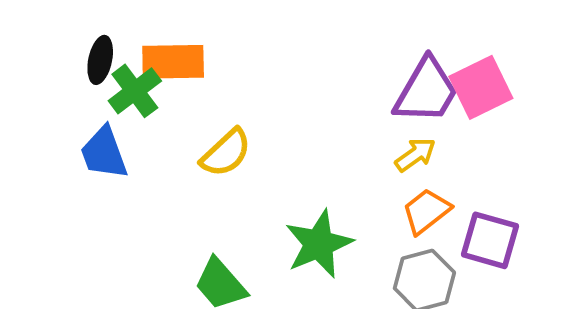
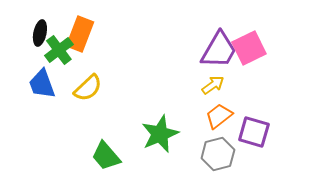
orange rectangle: (173, 62) -> (80, 34), turned -68
yellow semicircle: (226, 153) -> (88, 88), moved

